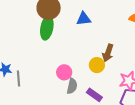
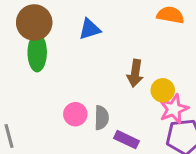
yellow circle: (97, 65) -> (163, 90), moved
gray semicircle: (72, 86) -> (102, 118), moved

